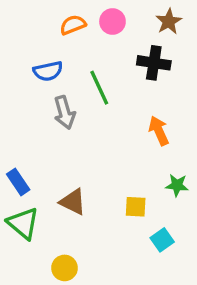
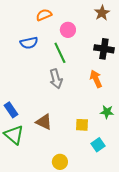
pink circle: (112, 22) -> (68, 30), moved
black cross: (154, 63) -> (104, 49), moved
gray arrow: (65, 112) -> (56, 79), moved
yellow circle: (65, 268) -> (60, 162), moved

